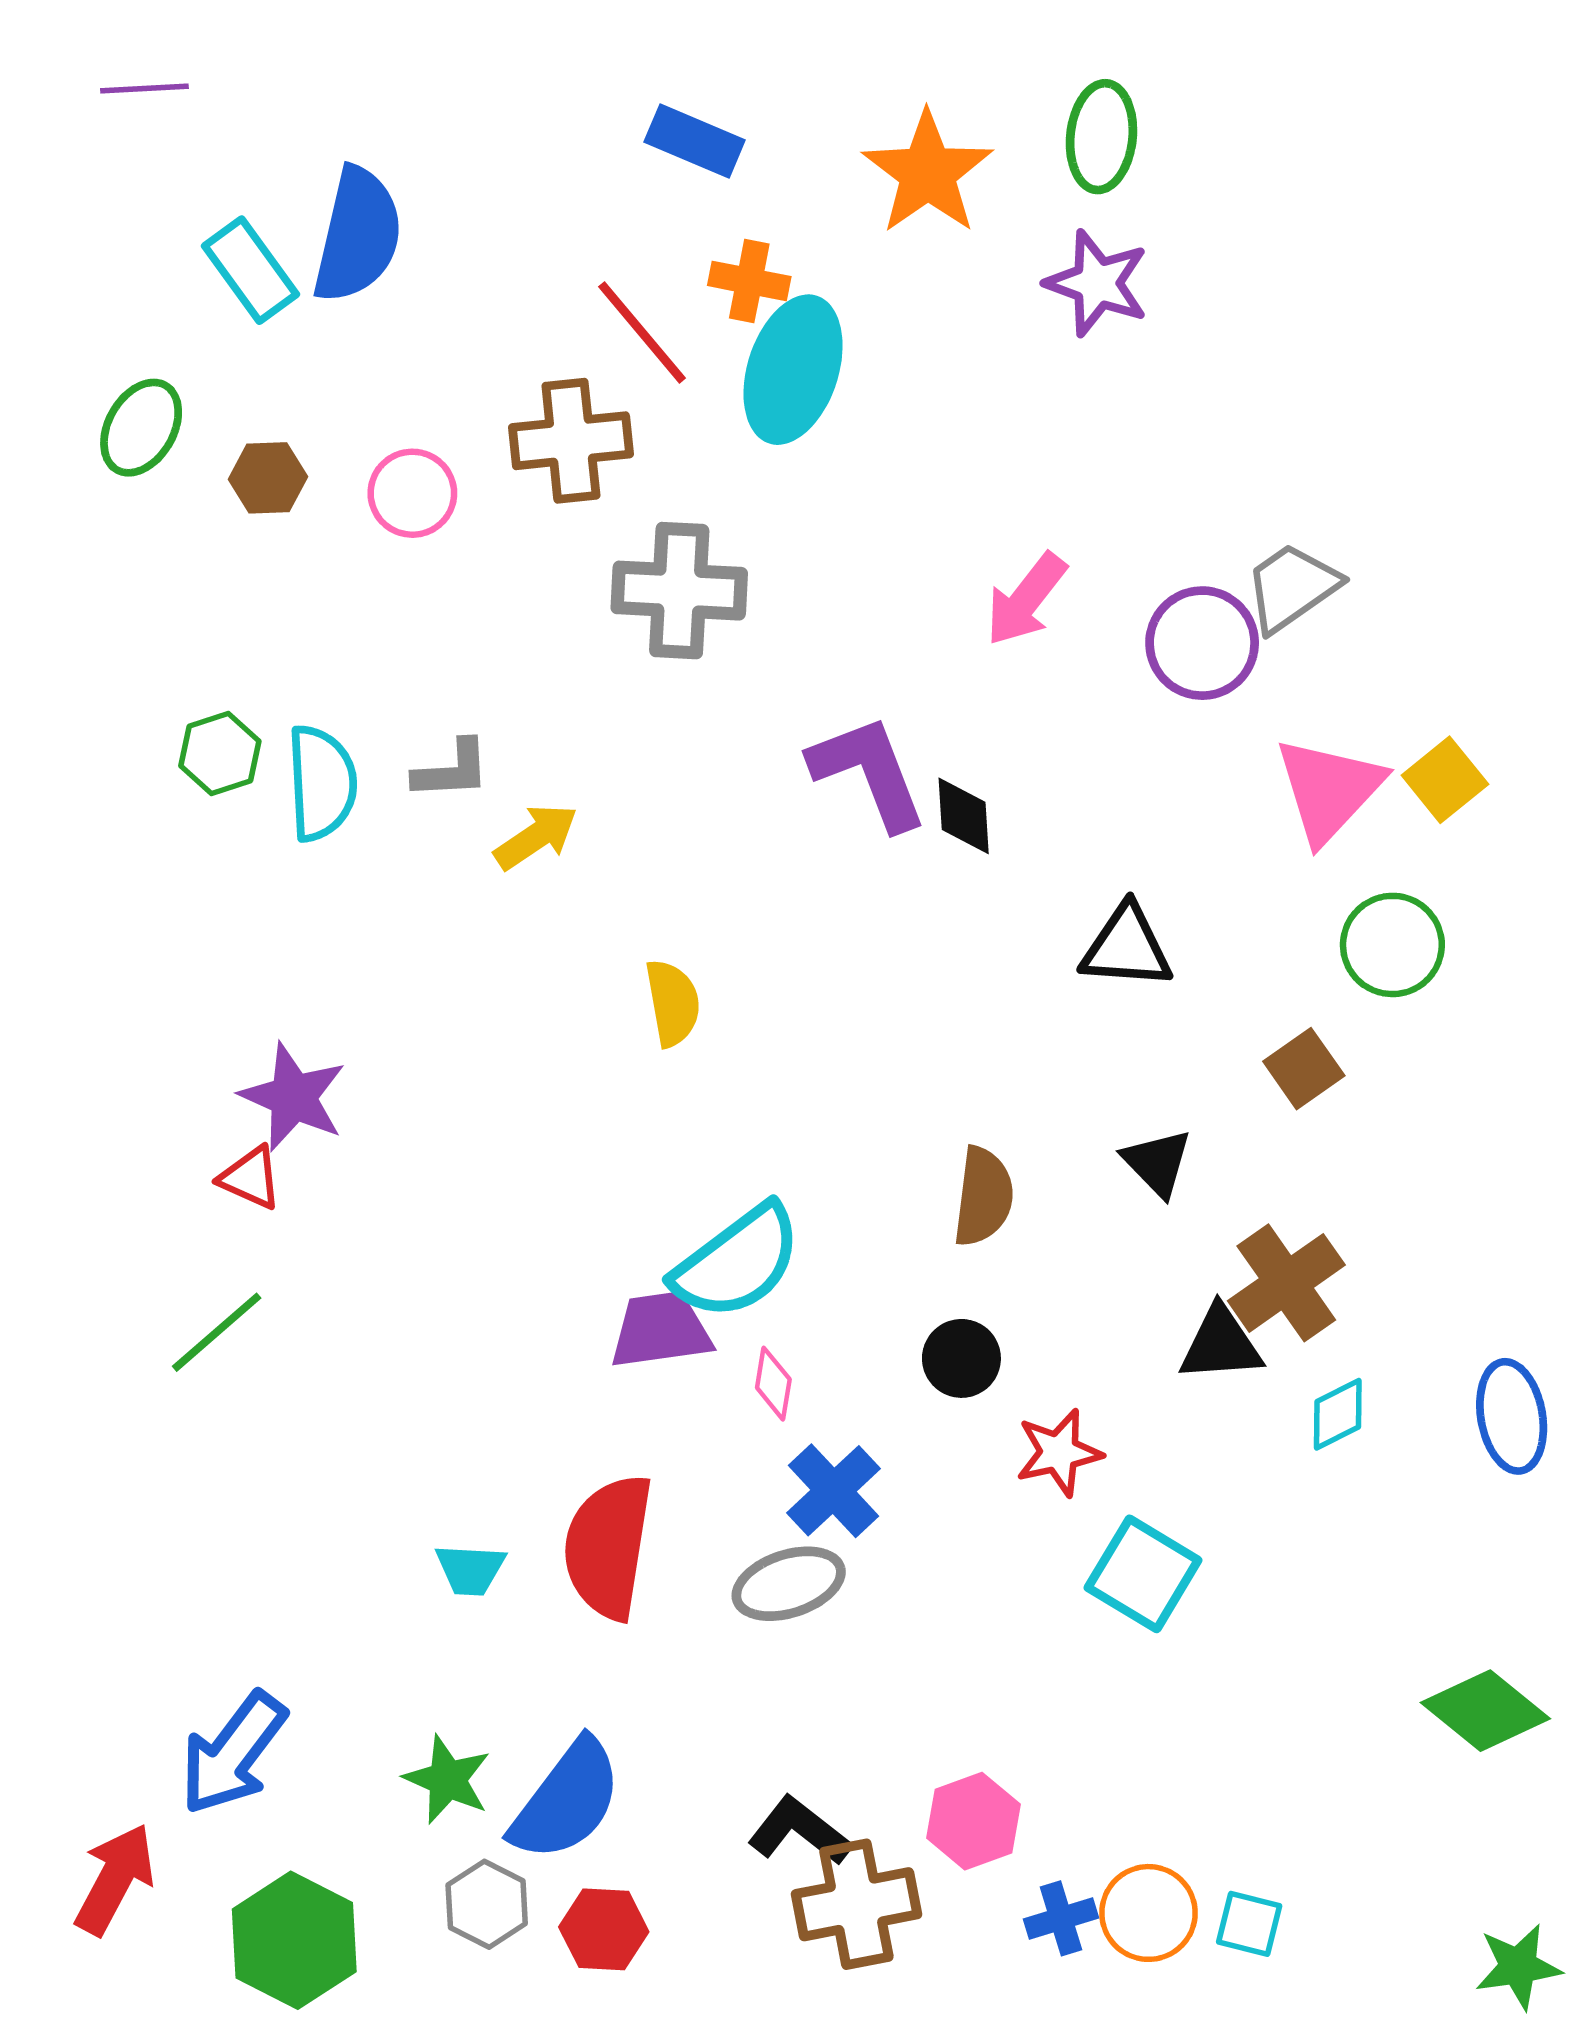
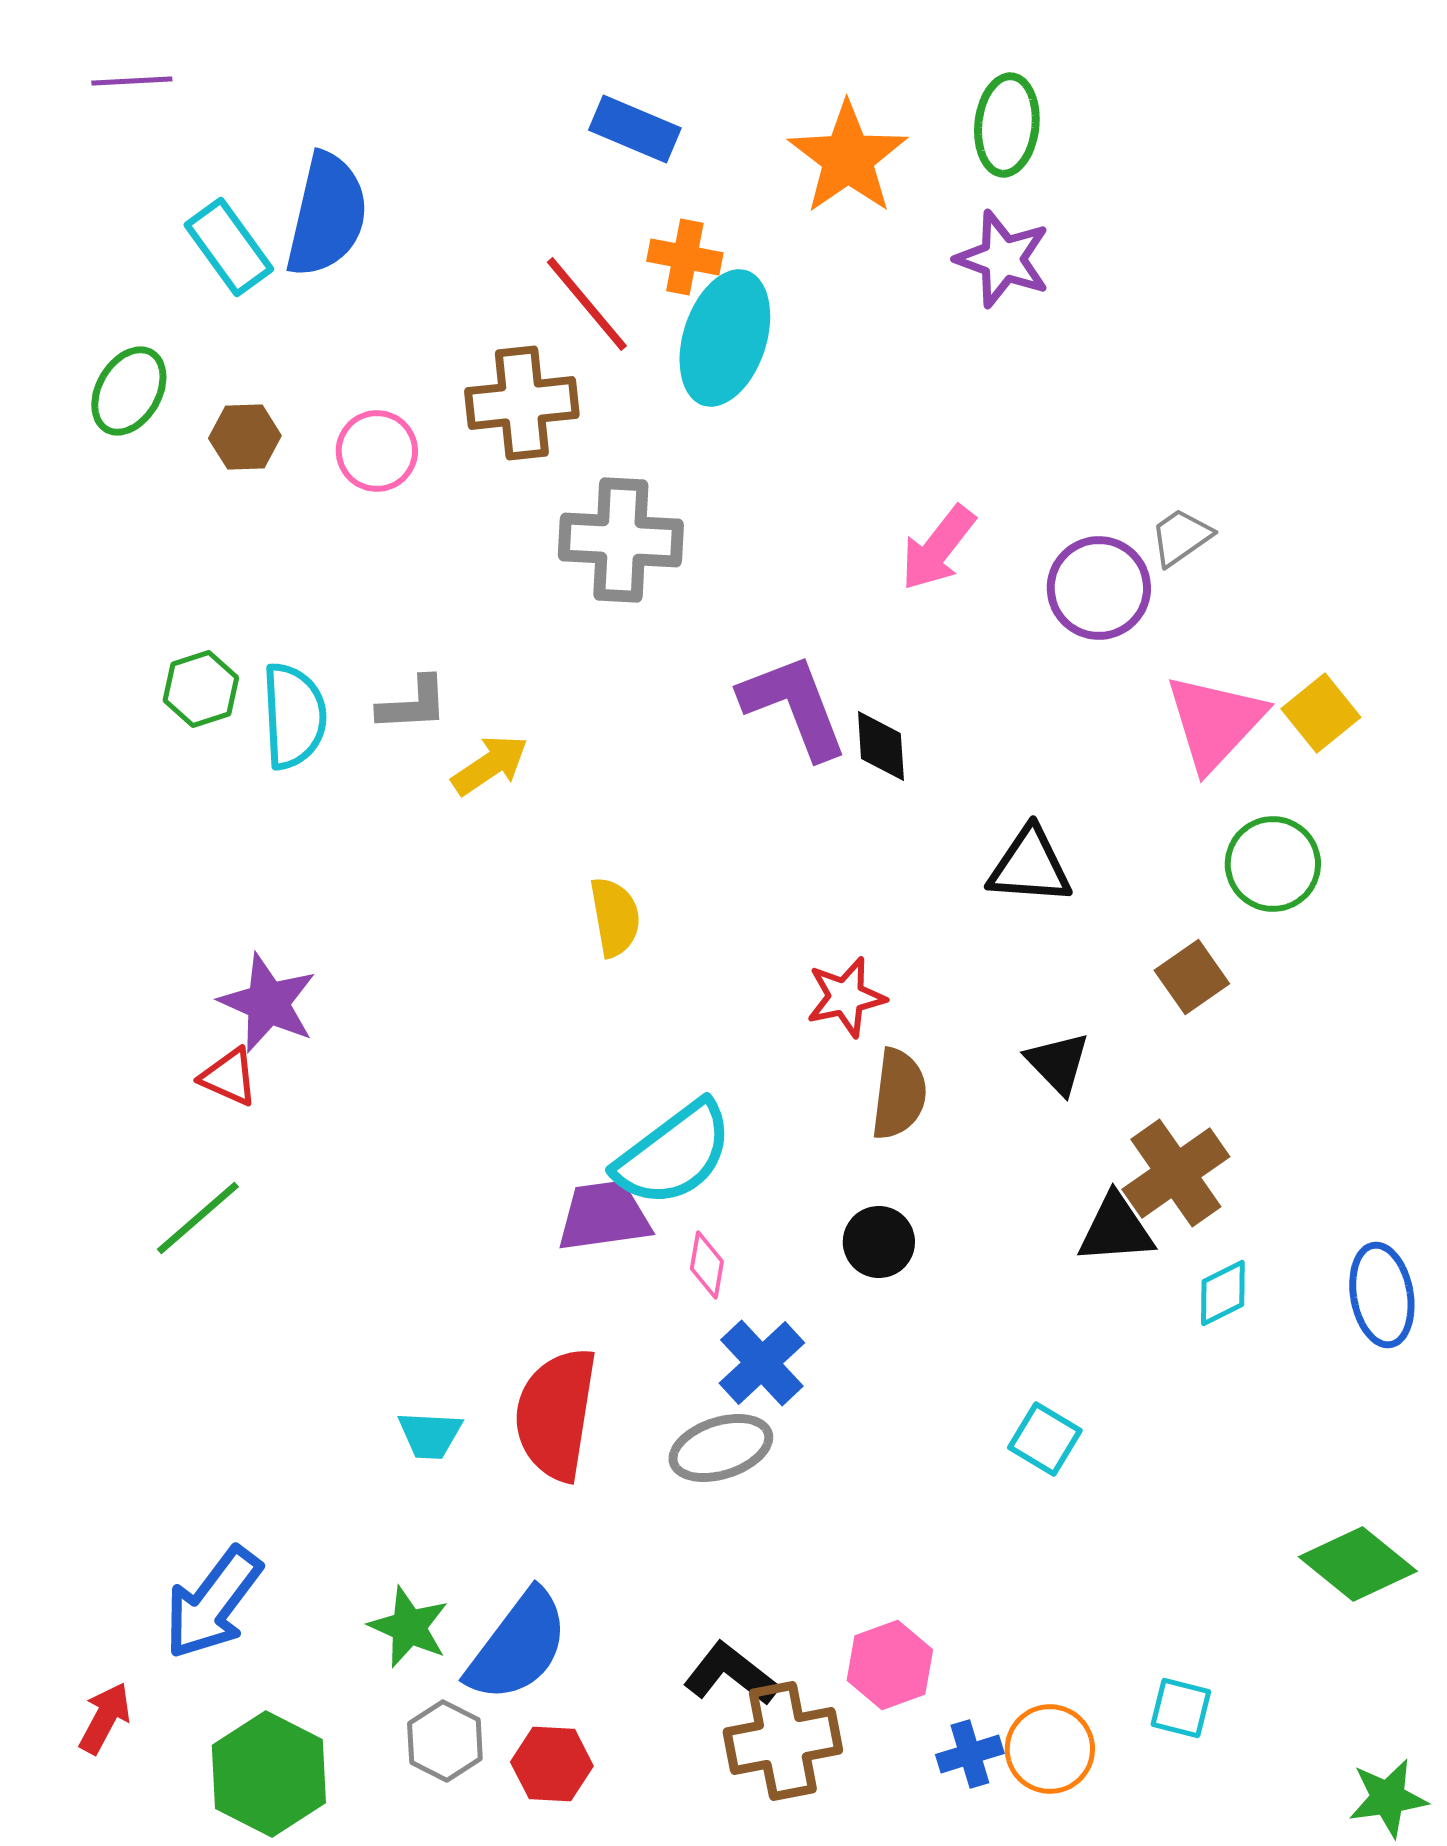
gray trapezoid: (1292, 587) -> (1181, 537), size x0.7
red star: (1059, 1452) -> (846, 997), moved
cyan square: (1143, 1574) -> (1045, 1439), size x0.7
red arrow: (115, 1879) -> (105, 1718), size x0.7
cyan square: (1249, 1924) -> (1181, 1708), moved

